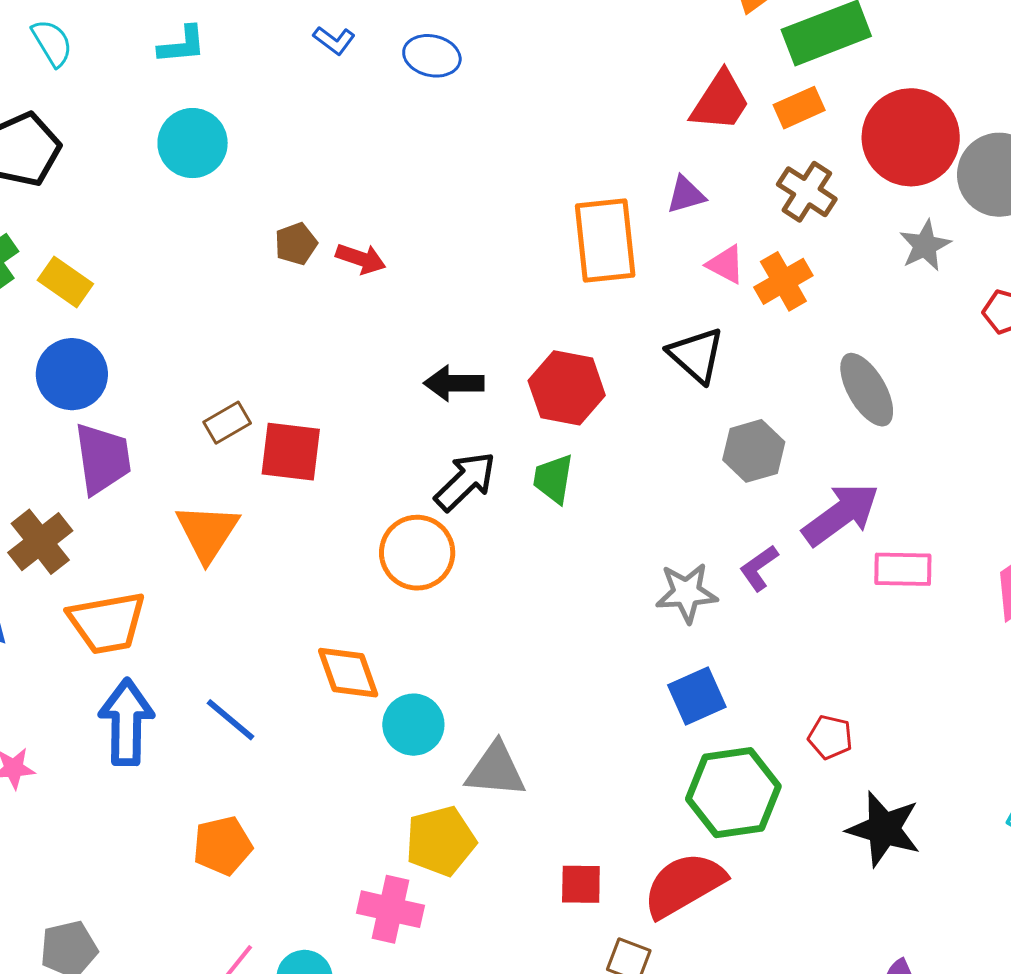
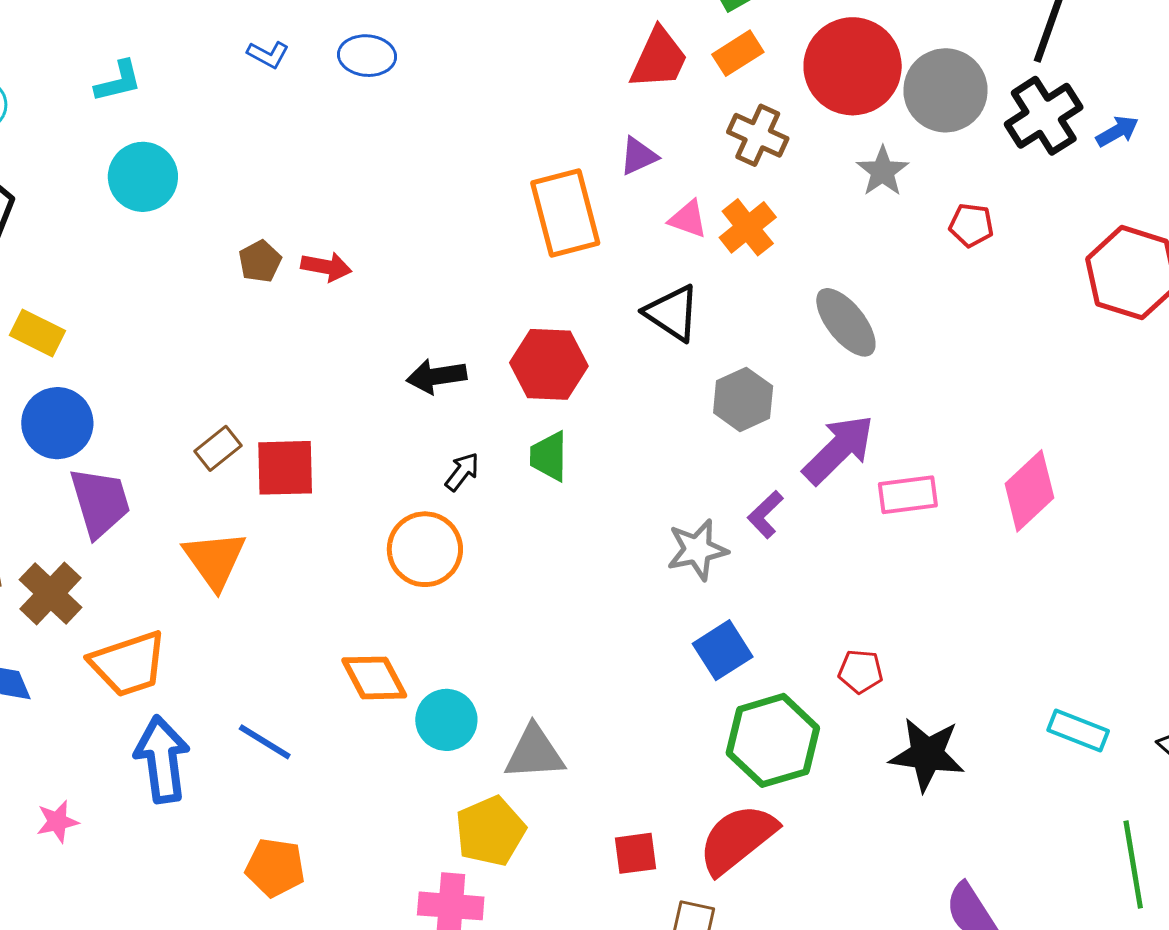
black arrow: (465, 481) -> (462, 472), size x0.6
orange pentagon: (222, 846) -> (275, 868), turned 30

